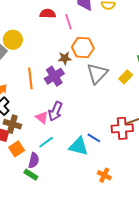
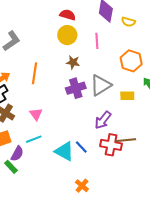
pink line: (68, 22) -> (97, 41), moved
yellow circle: (13, 40) -> (67, 35), moved
orange hexagon: (83, 48) -> (131, 61), moved
purple cross: (54, 76) -> (76, 88), moved
yellow rectangle: (126, 77) -> (127, 96), turned 32
purple arrow: (55, 111) -> (103, 120), moved

